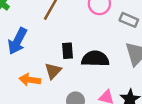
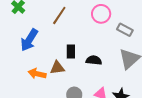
black semicircle: (95, 59) -> (94, 60), size x0.7
brown triangle: (53, 71) -> (57, 68), turned 35

